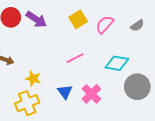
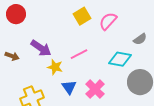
purple arrow: (36, 19) -> (41, 48), moved
gray semicircle: (137, 26) -> (140, 39), moved
yellow star: (33, 79) -> (55, 67), moved

